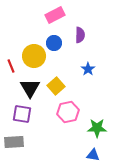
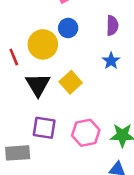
purple semicircle: (80, 35) -> (112, 25), moved
pink hexagon: (68, 112) -> (86, 133), moved
purple square: (22, 114) -> (44, 128), moved

